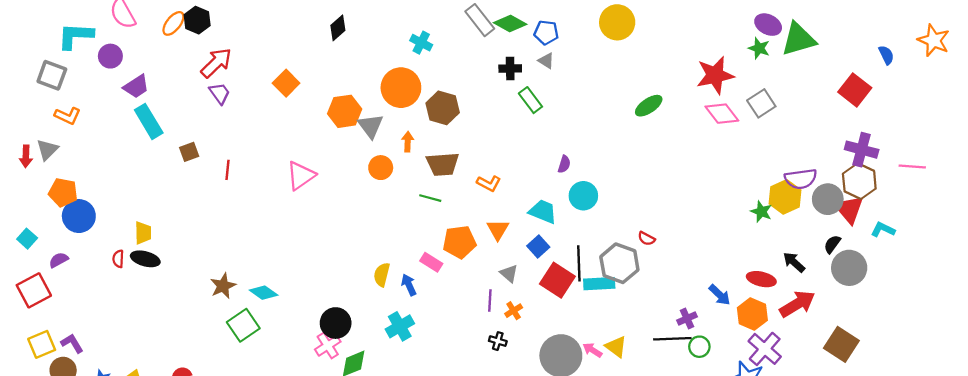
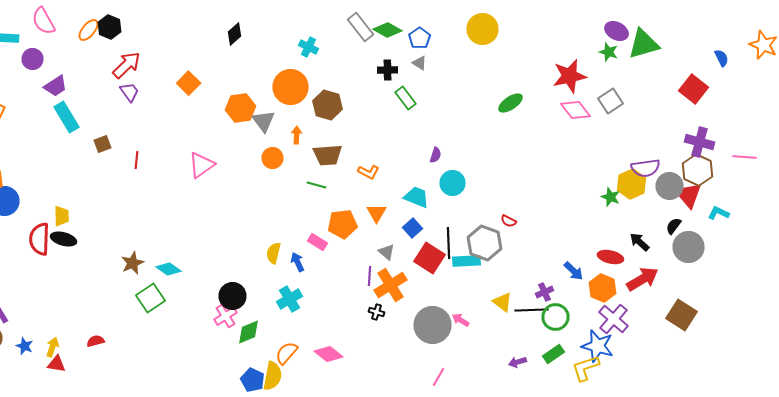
blue pentagon: (546, 32) -> (420, 38), turned 30
red semicircle: (118, 259) -> (40, 239), size x2.0
orange cross: (514, 311) -> (390, 285), size x2.0
yellow triangle: (616, 347) -> (502, 302), moved
green circle: (699, 347) -> (556, 317), size x1.4

